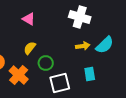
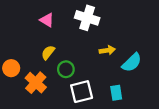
white cross: (80, 17) -> (87, 18), moved
cyan semicircle: (105, 45) -> (132, 63), moved
cyan rectangle: (90, 74) -> (116, 93), moved

